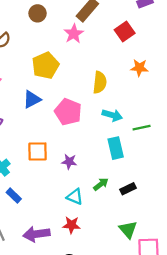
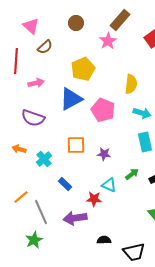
blue triangle: (32, 99) -> (71, 99), size x1.4
blue rectangle: (14, 196) -> (65, 184), moved
red star: (71, 225) -> (94, 199), moved

